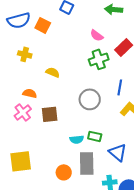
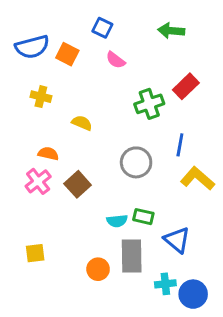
pink semicircle: (97, 35) -> (116, 60), moved
brown square: (50, 114) -> (78, 184), turned -36
yellow square: (21, 161) -> (35, 253), size x0.6

